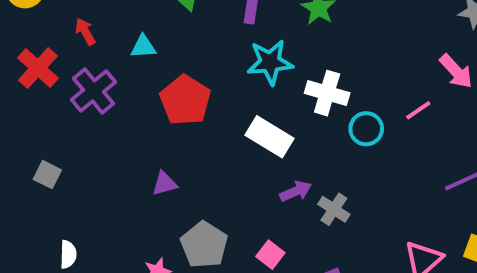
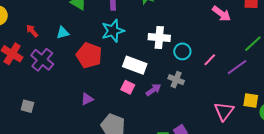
cyan star: (270, 62) -> (113, 31), moved
pink line: (418, 110) -> (210, 60), moved
gray cross: (334, 209) -> (176, 80), moved
pink square: (270, 255) -> (128, 87), moved

